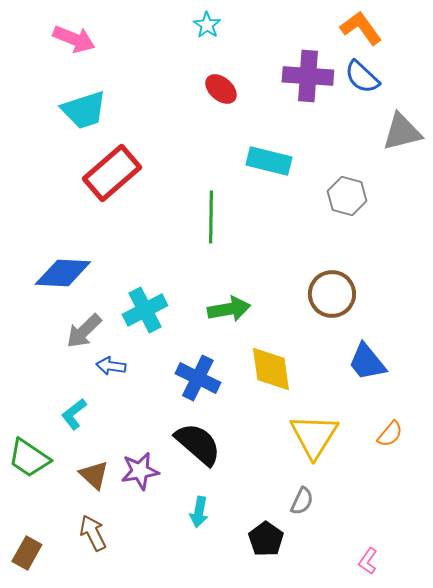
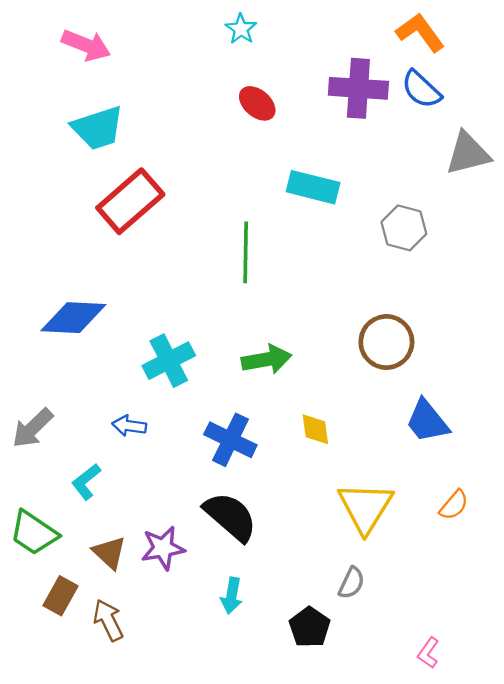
gray arrow: (84, 331) -> (33, 428), moved
yellow diamond: (271, 369) -> (315, 429), size x0.6
brown rectangle: (27, 553) -> (61, 596), moved

